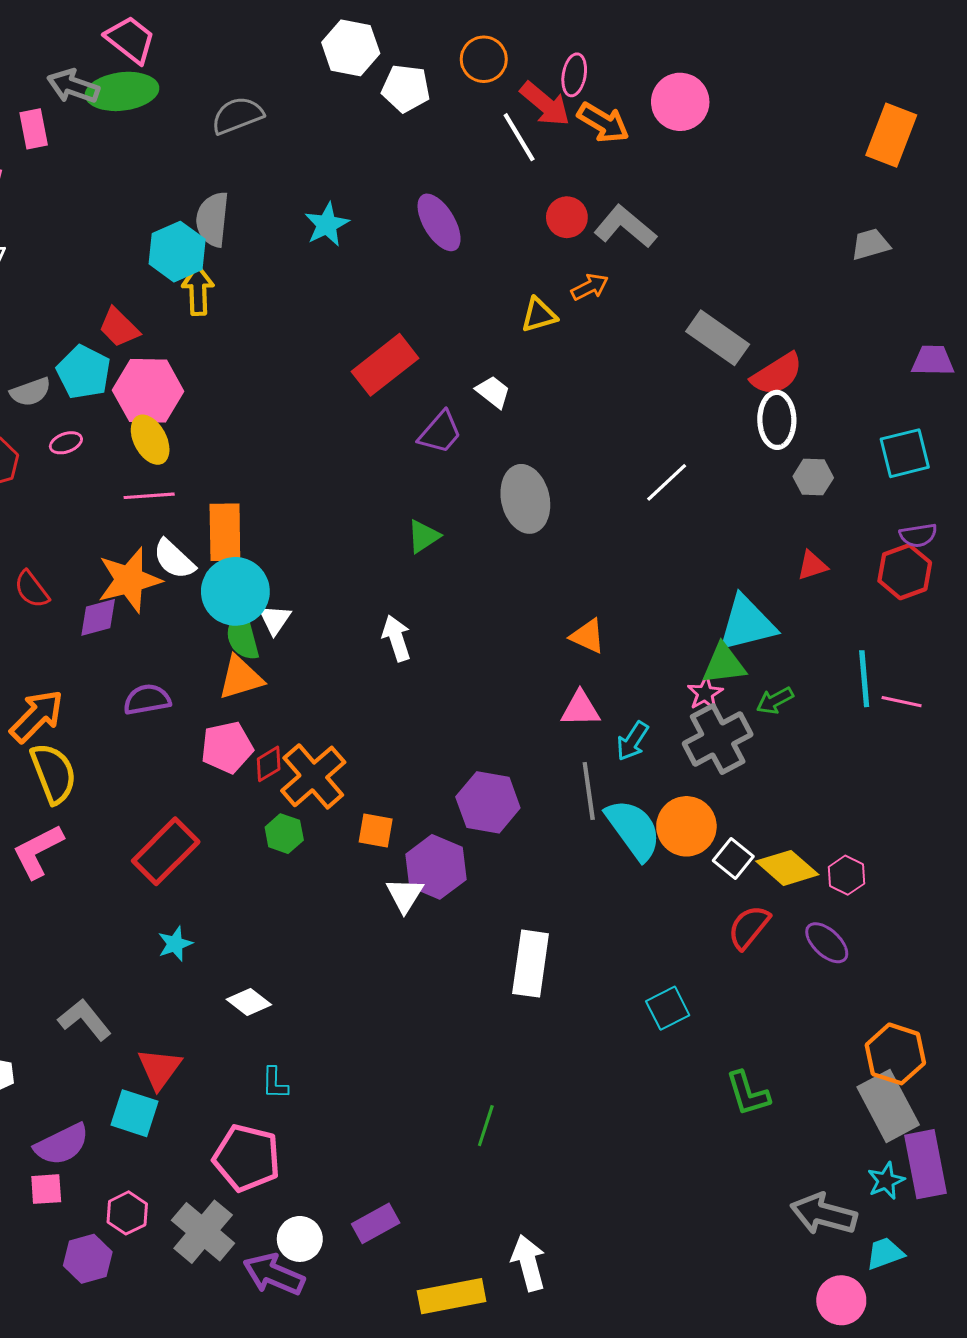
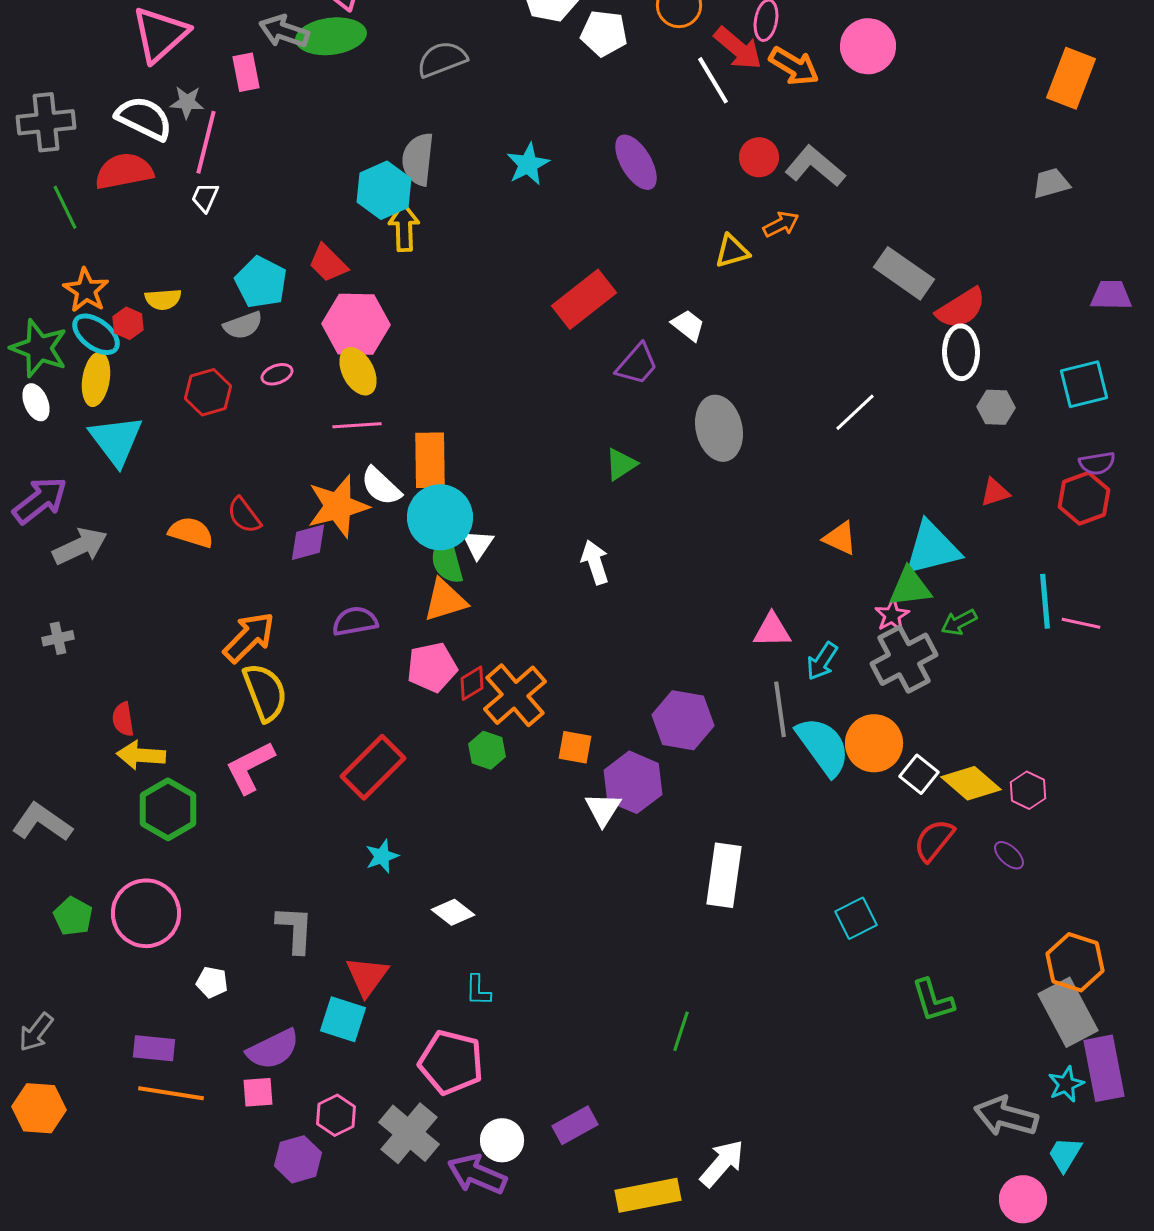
cyan pentagon: (84, 372) -> (261, 282), moved
orange triangle: (588, 636) -> (840, 538), moved
purple ellipse: (827, 943) -> (1009, 855), size x0.7
gray L-shape: (85, 1020) -> (295, 929), turned 42
cyan trapezoid: (885, 1254) -> (1065, 1154), turned -39
white arrow: (528, 1263) -> (722, 1163), turned 56

